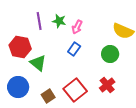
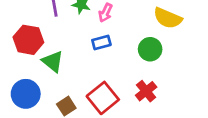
blue rectangle: (74, 49) -> (101, 42), turned 40

